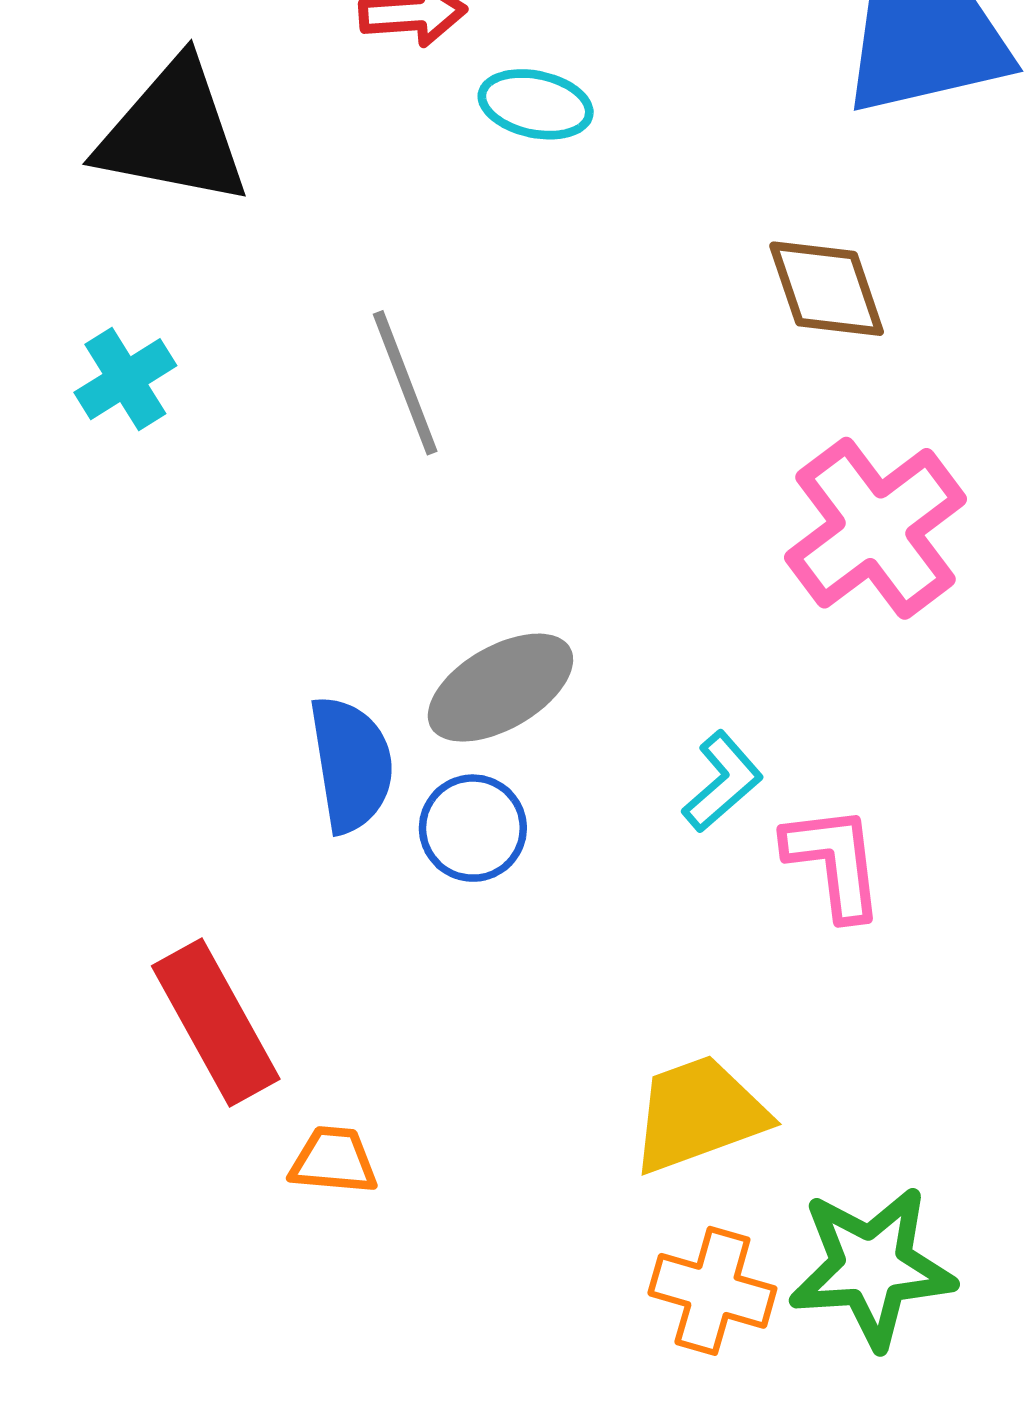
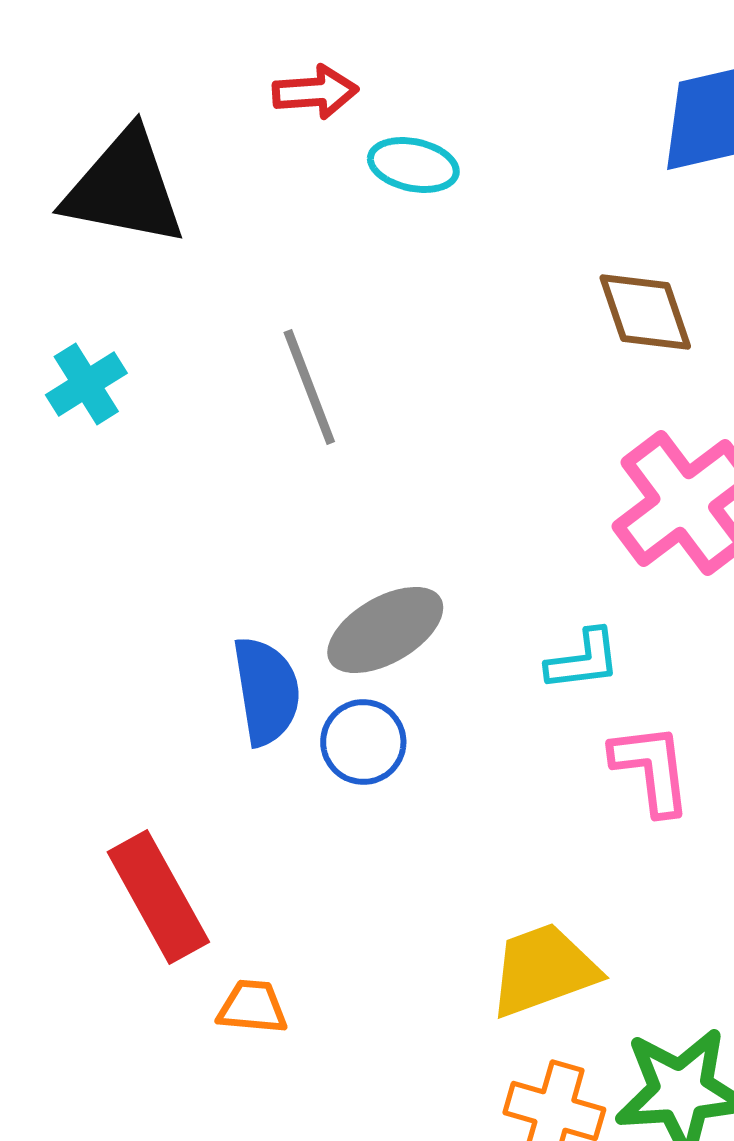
cyan L-shape: (722, 782) -> (583, 660), moved, turned 34

